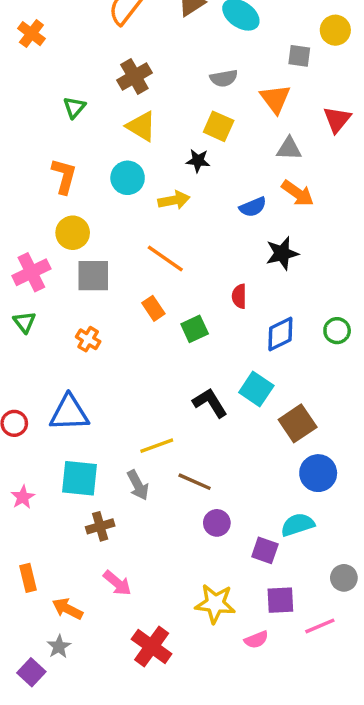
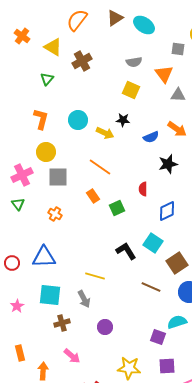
yellow triangle: (141, 126) -> (53, 47), moved
gray triangle: (289, 149) -> (178, 95), moved
black star: (198, 161) -> (123, 120), moved
yellow arrow: (174, 200) -> (105, 133), turned 36
yellow line: (157, 446) -> (95, 276), turned 36
brown line: (195, 482) -> (151, 287), moved
purple circle: (217, 523) -> (105, 327), moved
orange arrow: (67, 609) -> (43, 371), turned 66

